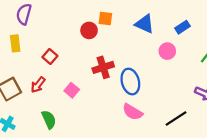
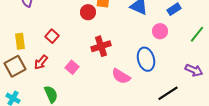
yellow rectangle: (15, 43) -> (20, 41), moved
blue ellipse: (130, 82) -> (146, 59), moved
pink semicircle: (133, 112) -> (121, 76), moved

